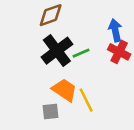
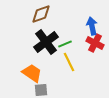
orange trapezoid: (65, 90) -> (32, 73), moved
yellow line: (86, 100) -> (69, 62), moved

